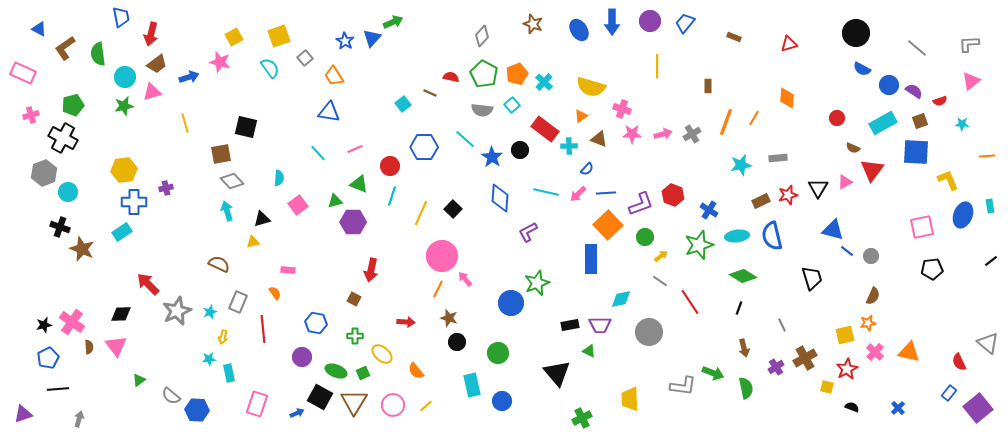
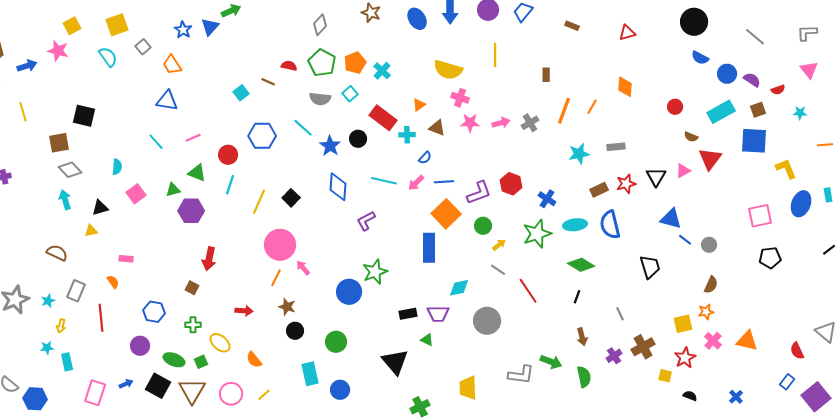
pink triangle: (971, 81) -> (809, 70), turned -30
yellow semicircle: (591, 87) -> (448, 70), moved
blue arrow: (297, 413) -> (126, 384), moved

